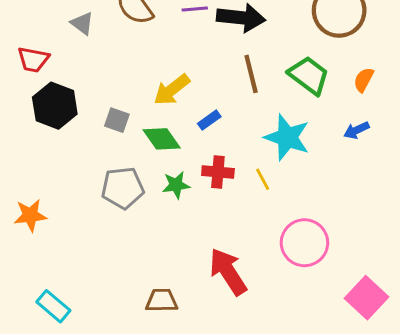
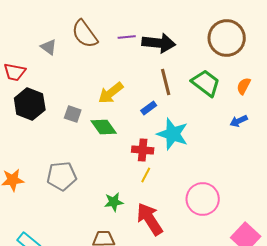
blue rectangle: (209, 120) -> (149, 108), moved
cyan star: (287, 137) -> (173, 134), moved
yellow line: (263, 179) -> (146, 175), moved, turned 56
green star: (176, 185) -> (114, 202), moved
gray pentagon: (123, 188) -> (62, 176), moved

